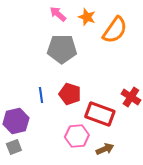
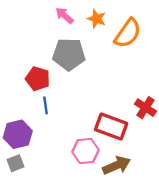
red pentagon: (70, 94) -> (38, 79), moved
brown arrow: (105, 149) -> (117, 165), size x1.4

